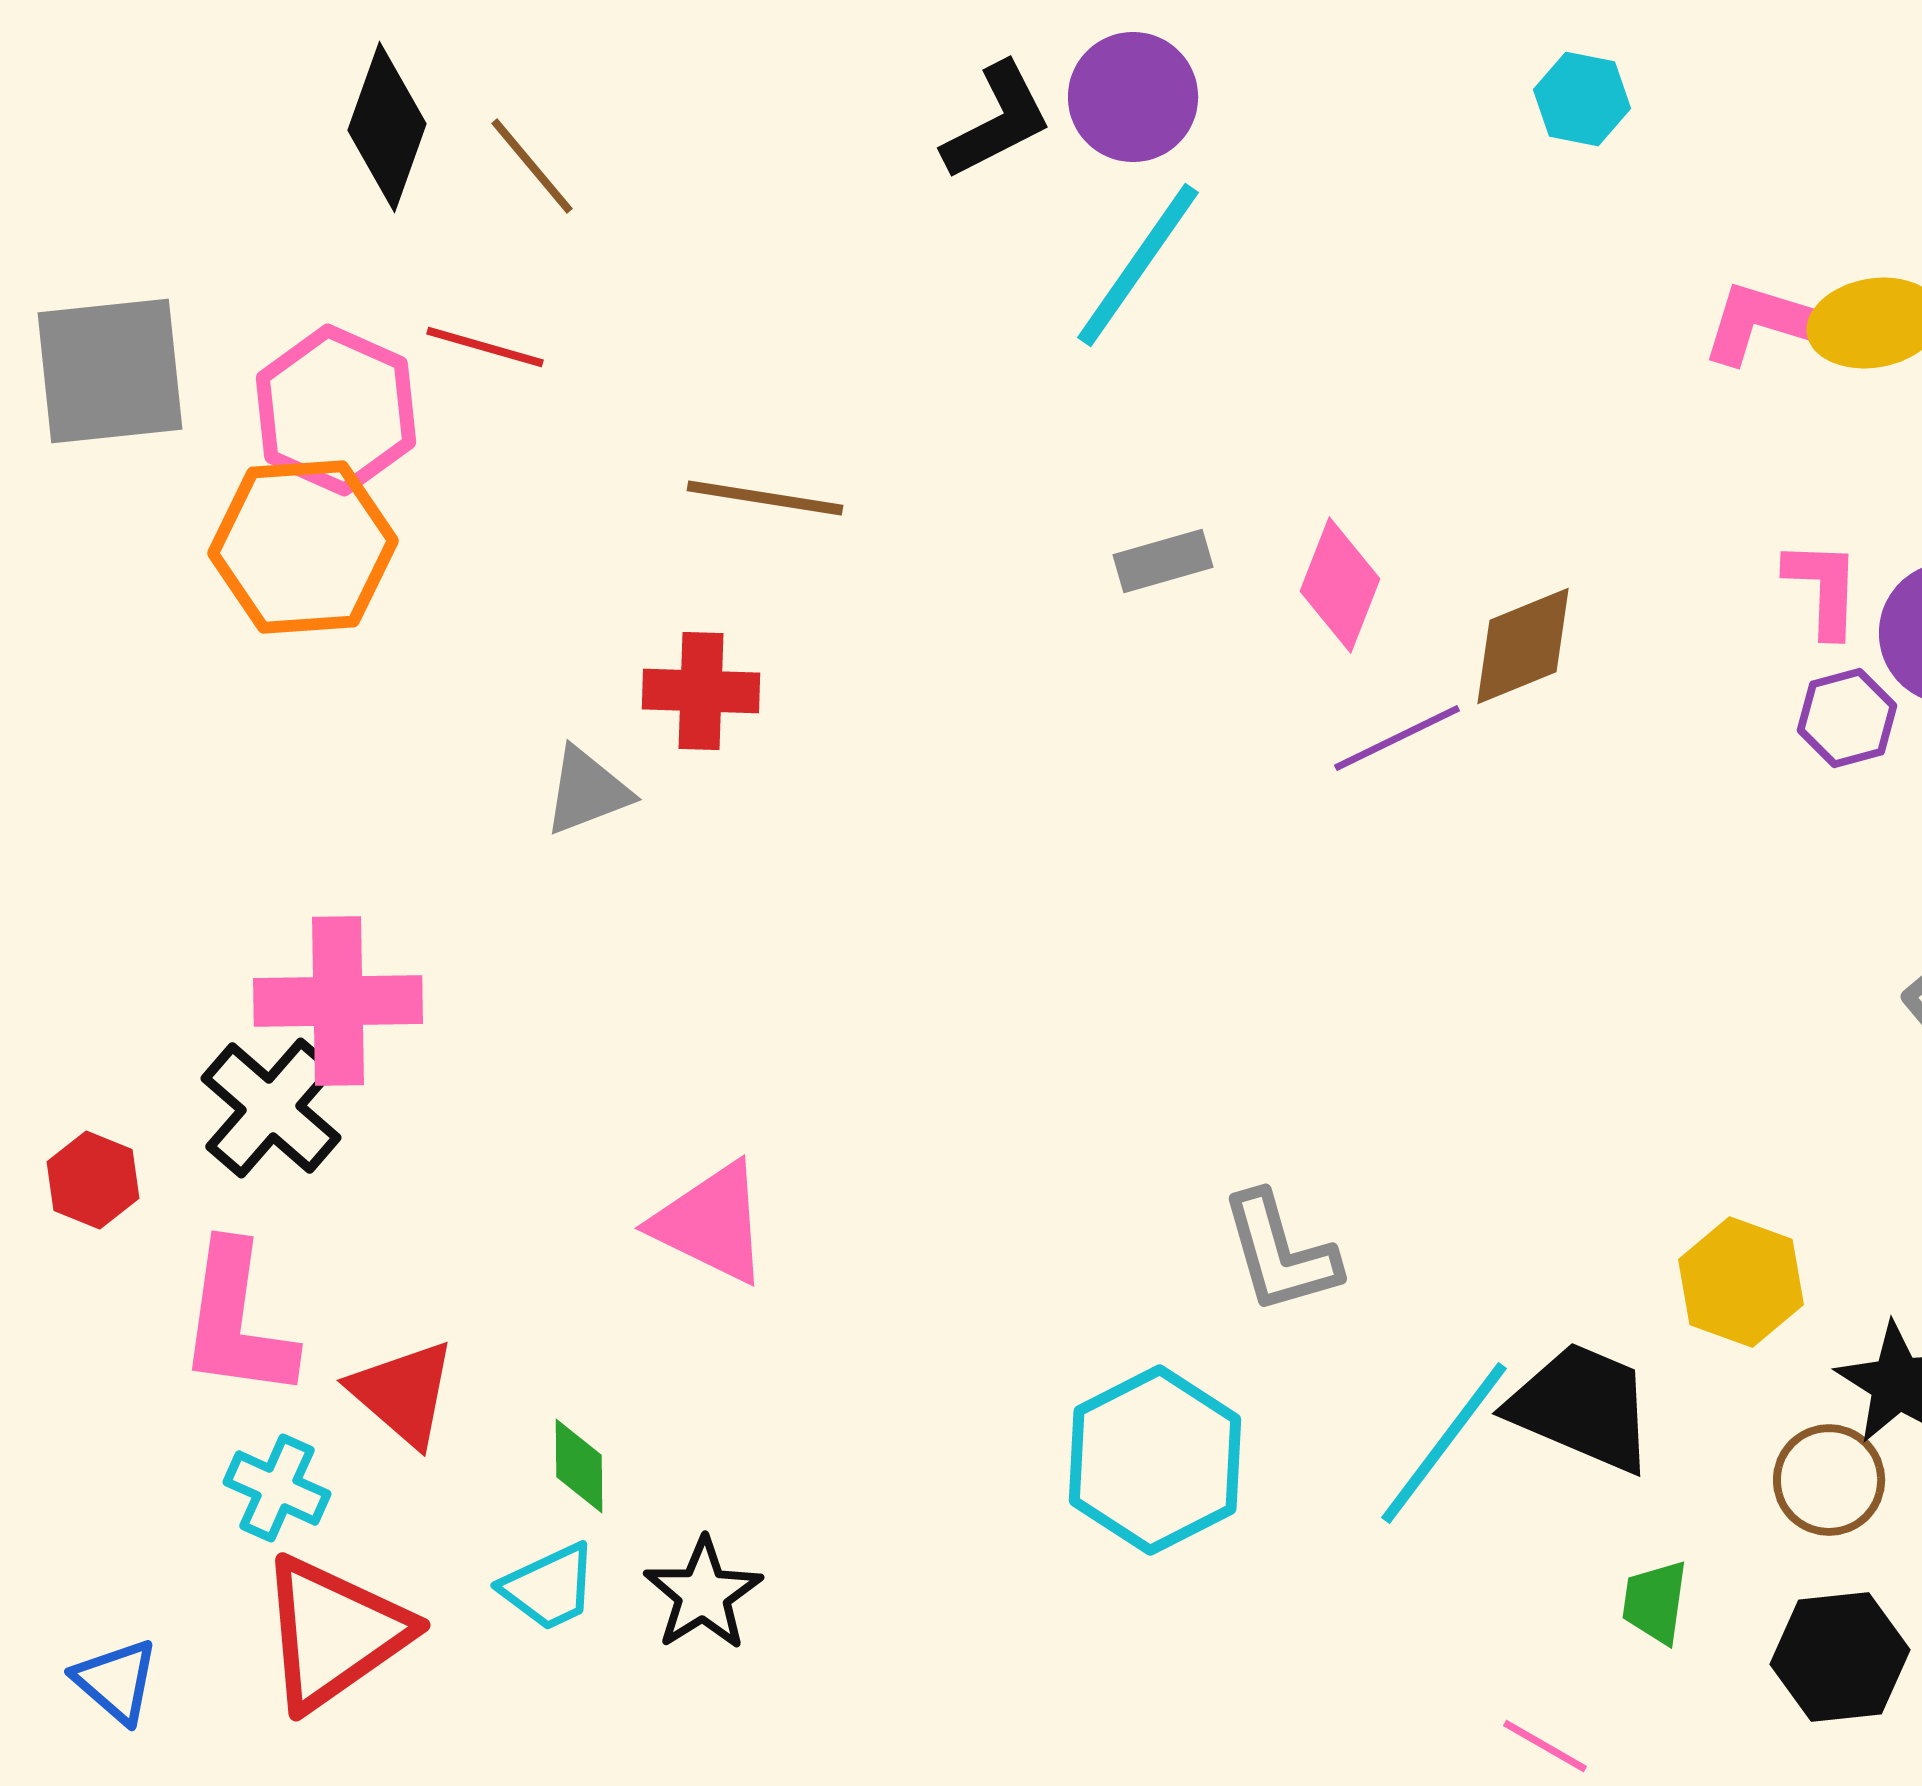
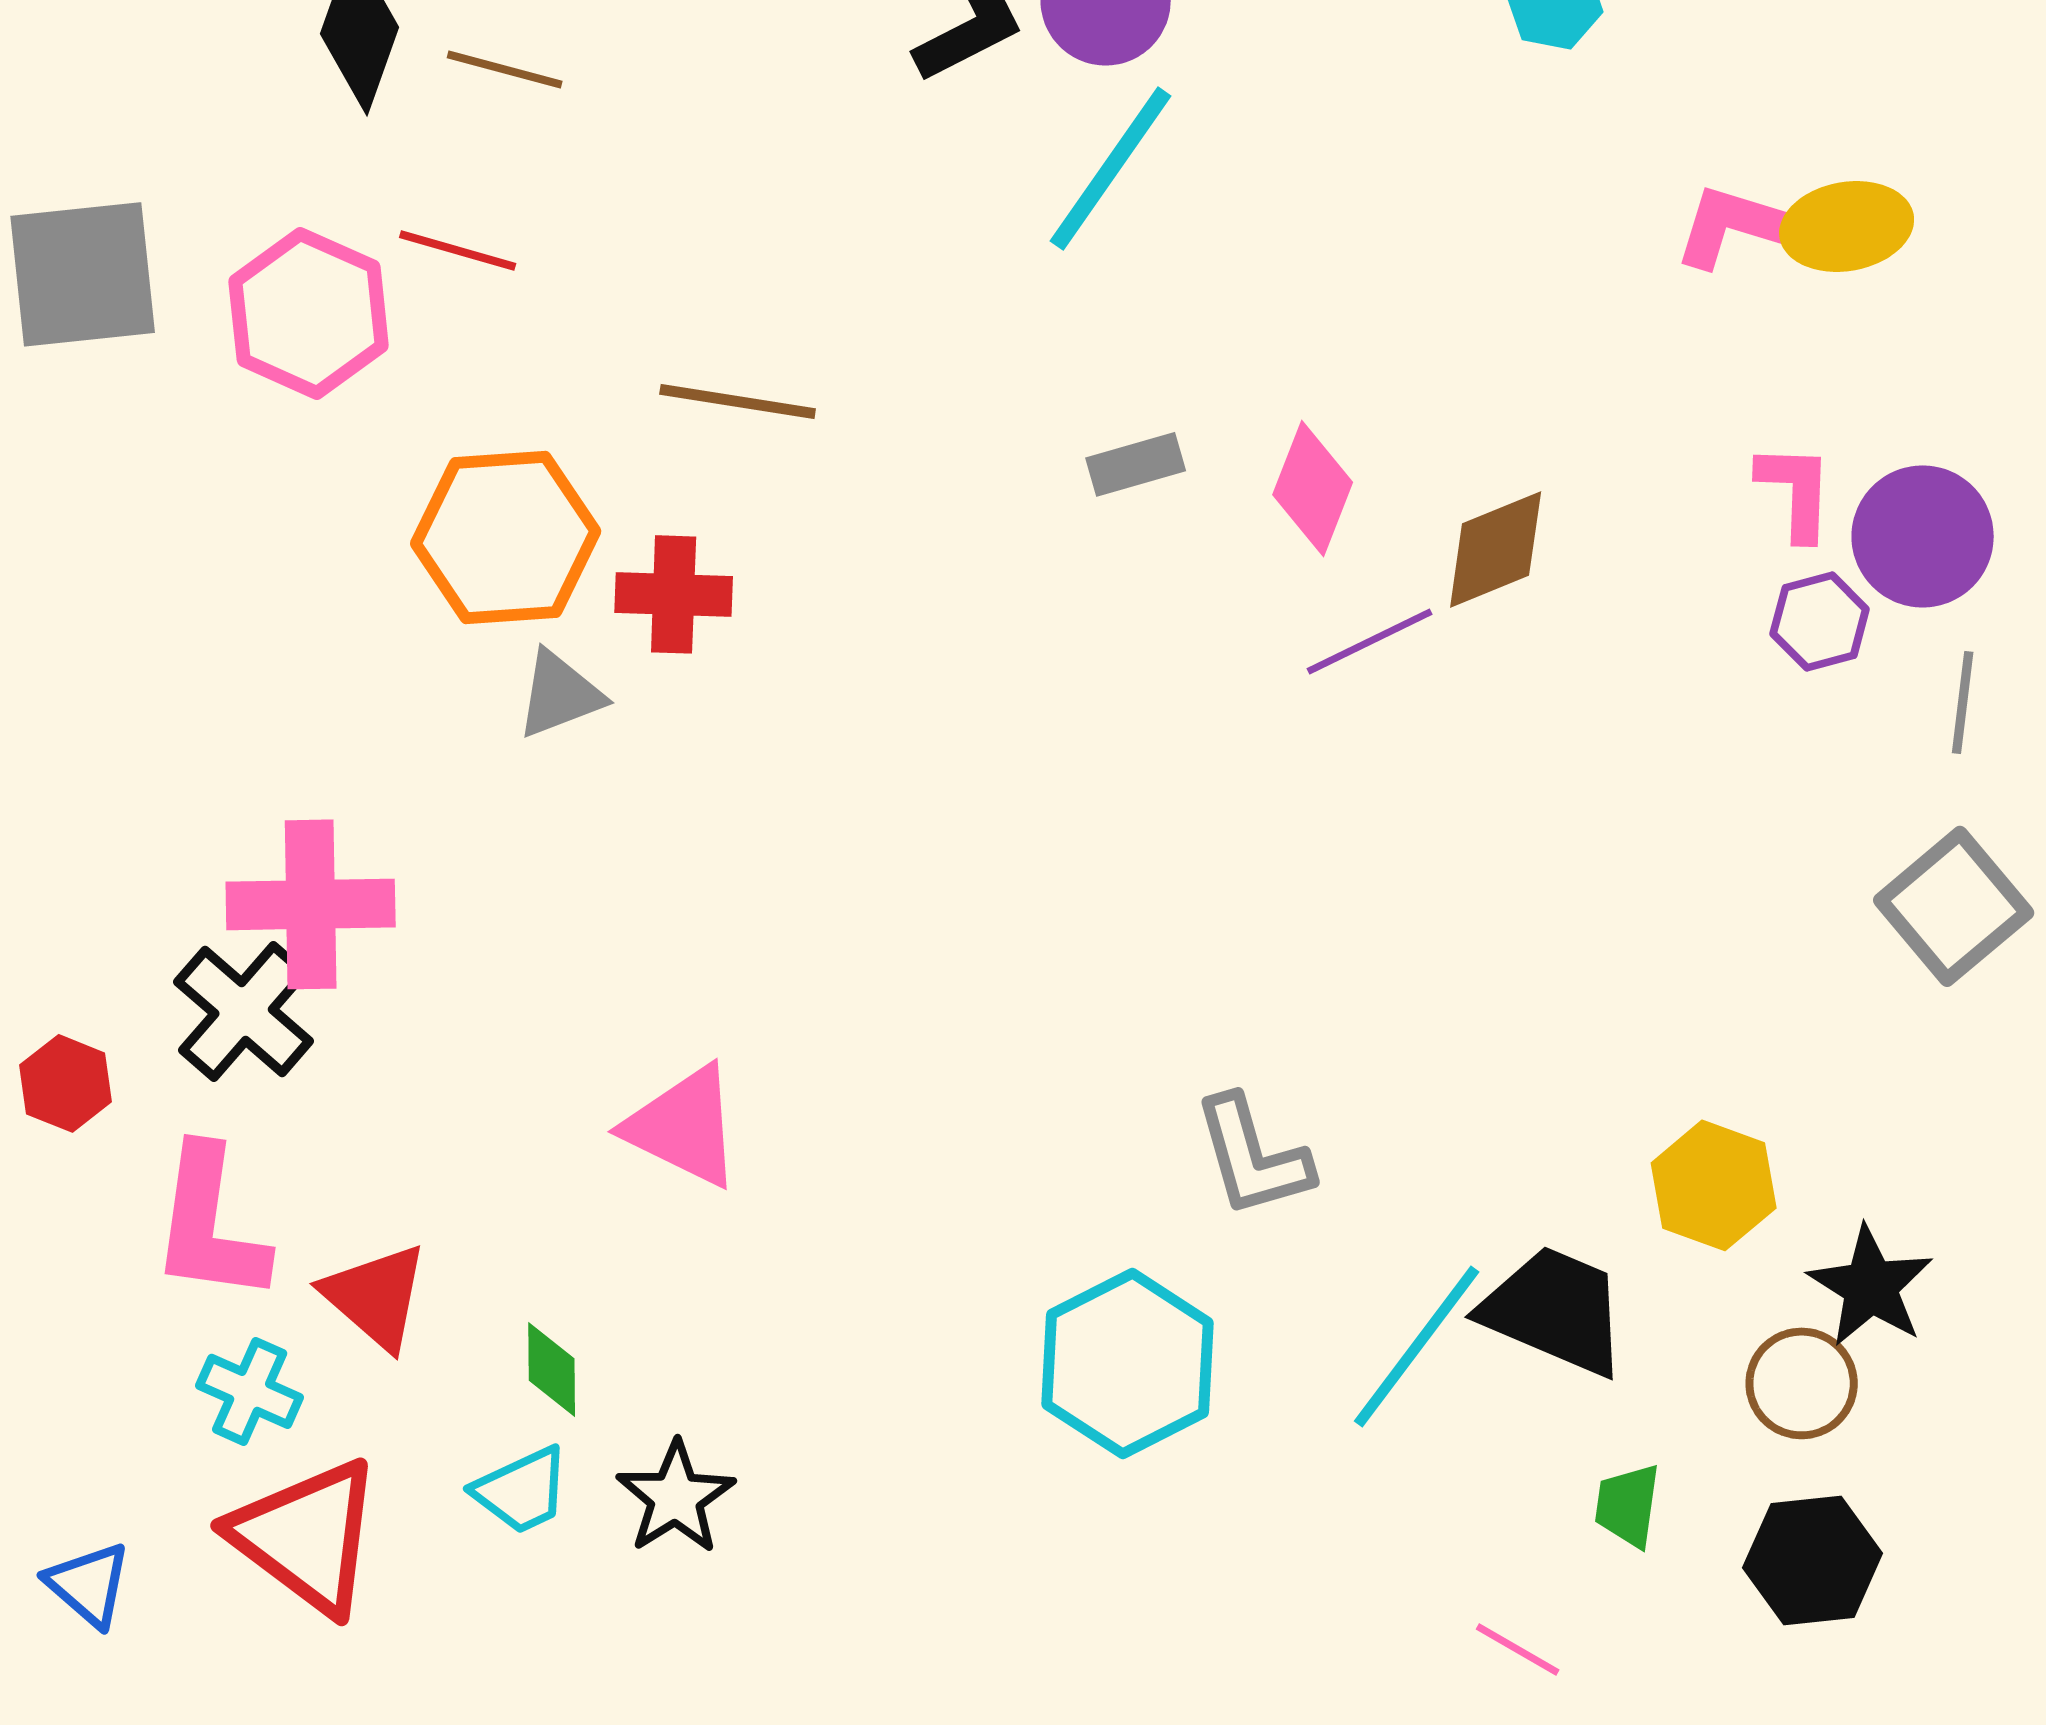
brown line: (532, 166) -> (505, 69), turned -35
orange hexagon: (303, 547) -> (506, 537), moved
red triangle: (334, 1633) -> (307, 1536), turned -48

